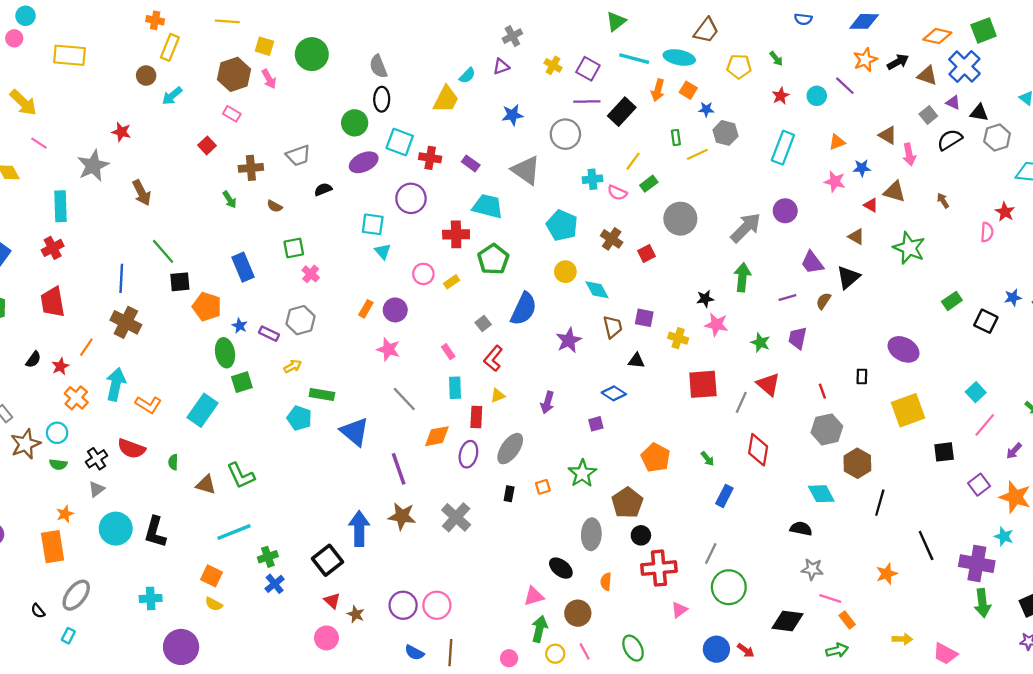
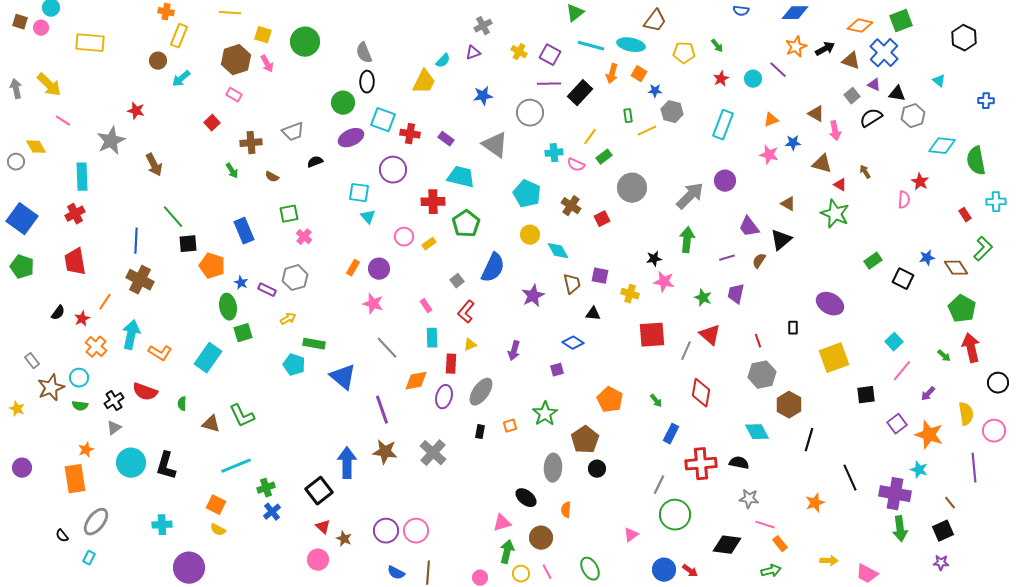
red triangle: (871, 205) -> (840, 185), moved
red cross: (659, 568) -> (701, 464), moved

